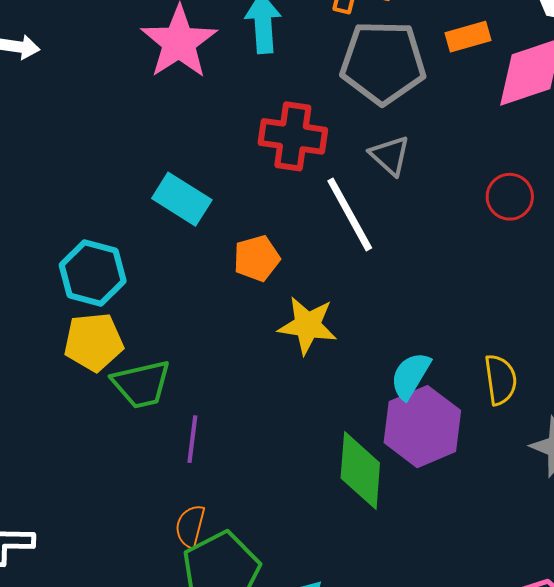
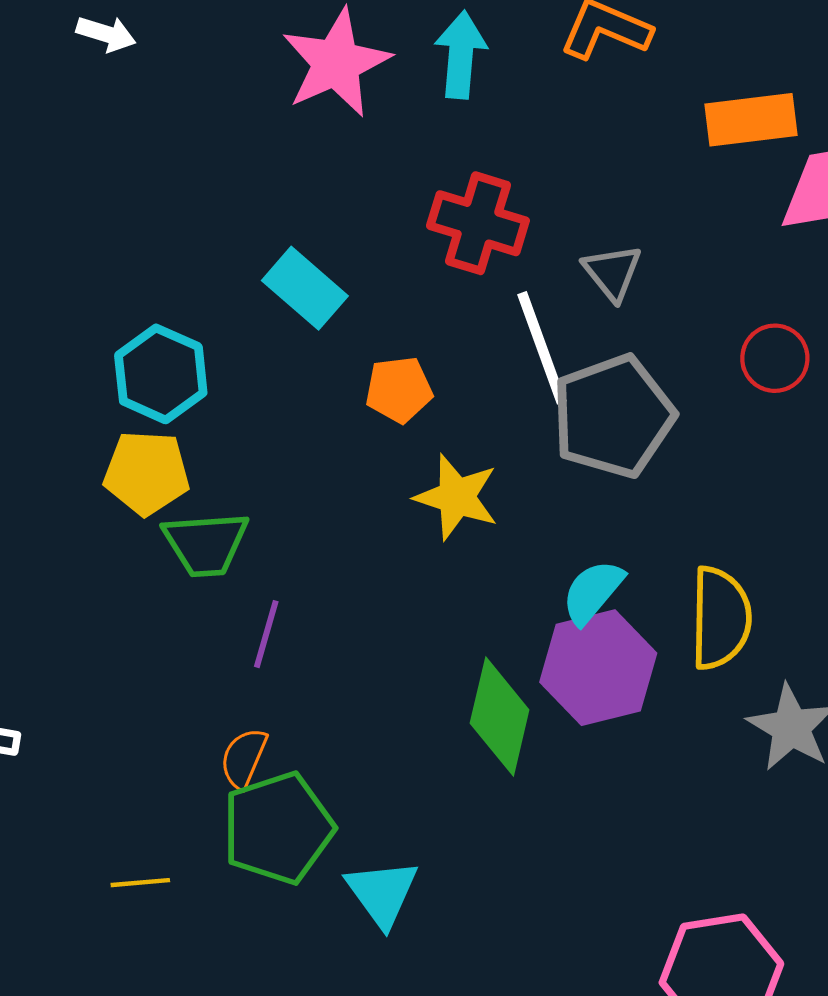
orange rectangle: (468, 37) -> (751, 120), size x1.4
gray pentagon: (383, 63) -> (613, 416), moved, turned -30
yellow semicircle: (500, 380) -> (721, 618), size x1.4

